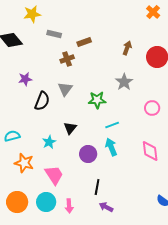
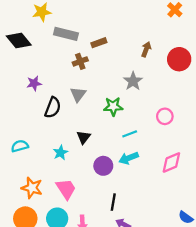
gray rectangle: (54, 34) -> (66, 34), size x1.5
gray star: (124, 82) -> (133, 81), moved
pink circle: (152, 108) -> (165, 116), moved
cyan arrow: (111, 147) -> (129, 158), turned -90
pink diamond: (150, 151) -> (171, 163), turned 75
orange star: (24, 163) -> (32, 188), moved

